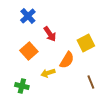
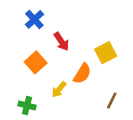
yellow arrow: (48, 73) -> (59, 89), turned -32
brown line: (91, 82) -> (112, 101), turned 48

